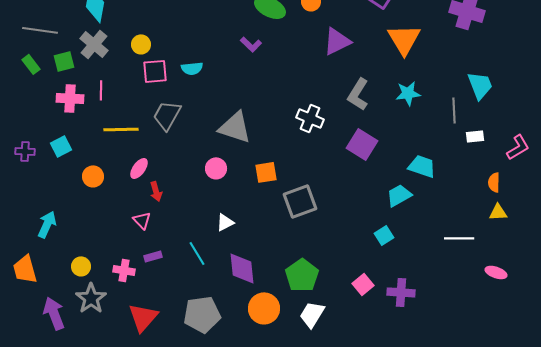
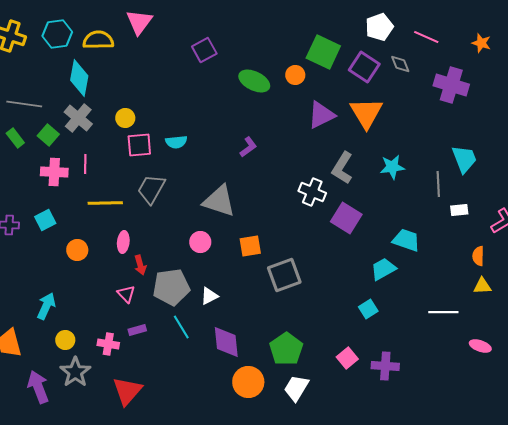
orange triangle: (404, 39) -> (366, 113), moved
purple L-shape: (251, 44) -> (248, 147), moved, turned -80
green square: (64, 61) -> (48, 135), turned -35
white cross: (310, 118) -> (312, 192), moved
pink ellipse: (139, 168) -> (123, 242), turned -30
cyan arrow: (47, 224) -> (46, 306), moved
gray pentagon: (202, 314) -> (171, 287), moved

